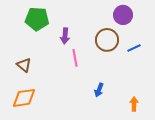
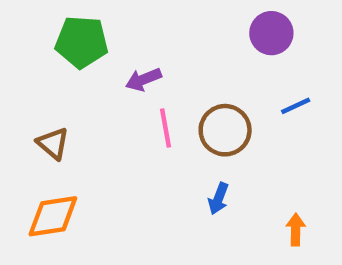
purple arrow: (65, 36) -> (143, 79), turned 63
brown circle: (107, 40) -> (225, 130), moved

